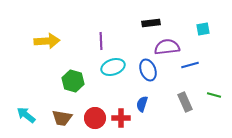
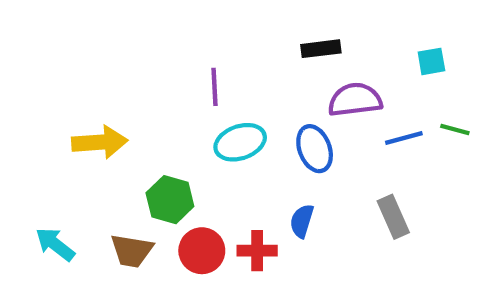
yellow arrow: (47, 41) -> (100, 142), moved
green hexagon: (73, 81) -> (170, 200), moved
green line: (214, 95) -> (455, 129), moved

